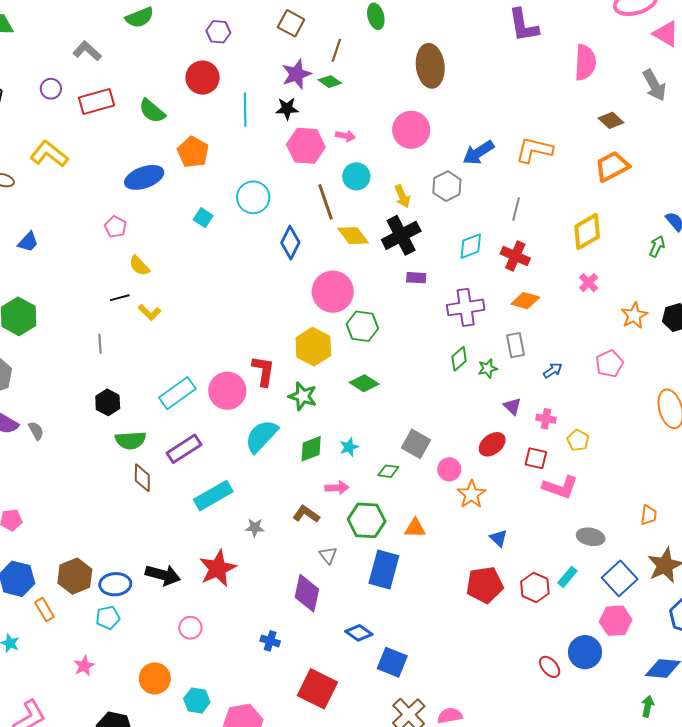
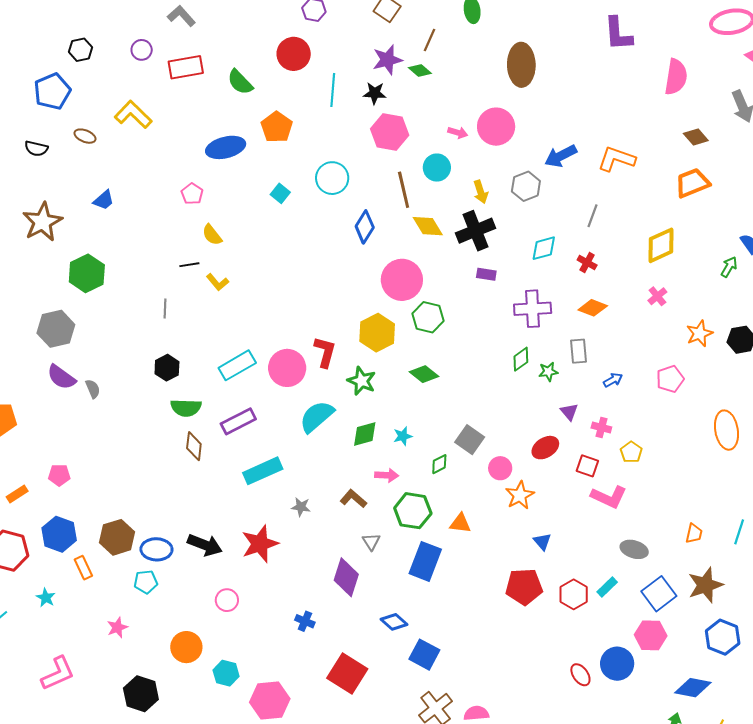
pink arrow: (345, 136) -> (458, 133), moved
red cross: (515, 256) -> (587, 263), size x0.7
green diamond: (388, 471) -> (439, 464), turned -40

